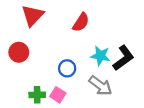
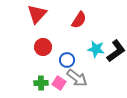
red circle: (19, 52) -> (43, 47), moved
gray arrow: (100, 86) -> (77, 78), moved

